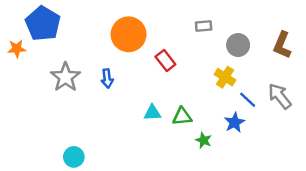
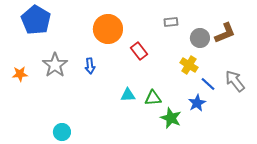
brown L-shape: (282, 45) -> (225, 33), moved, turned -135
orange star: (17, 49) -> (20, 74), moved
green star: (204, 140) -> (171, 118), size x1.5

